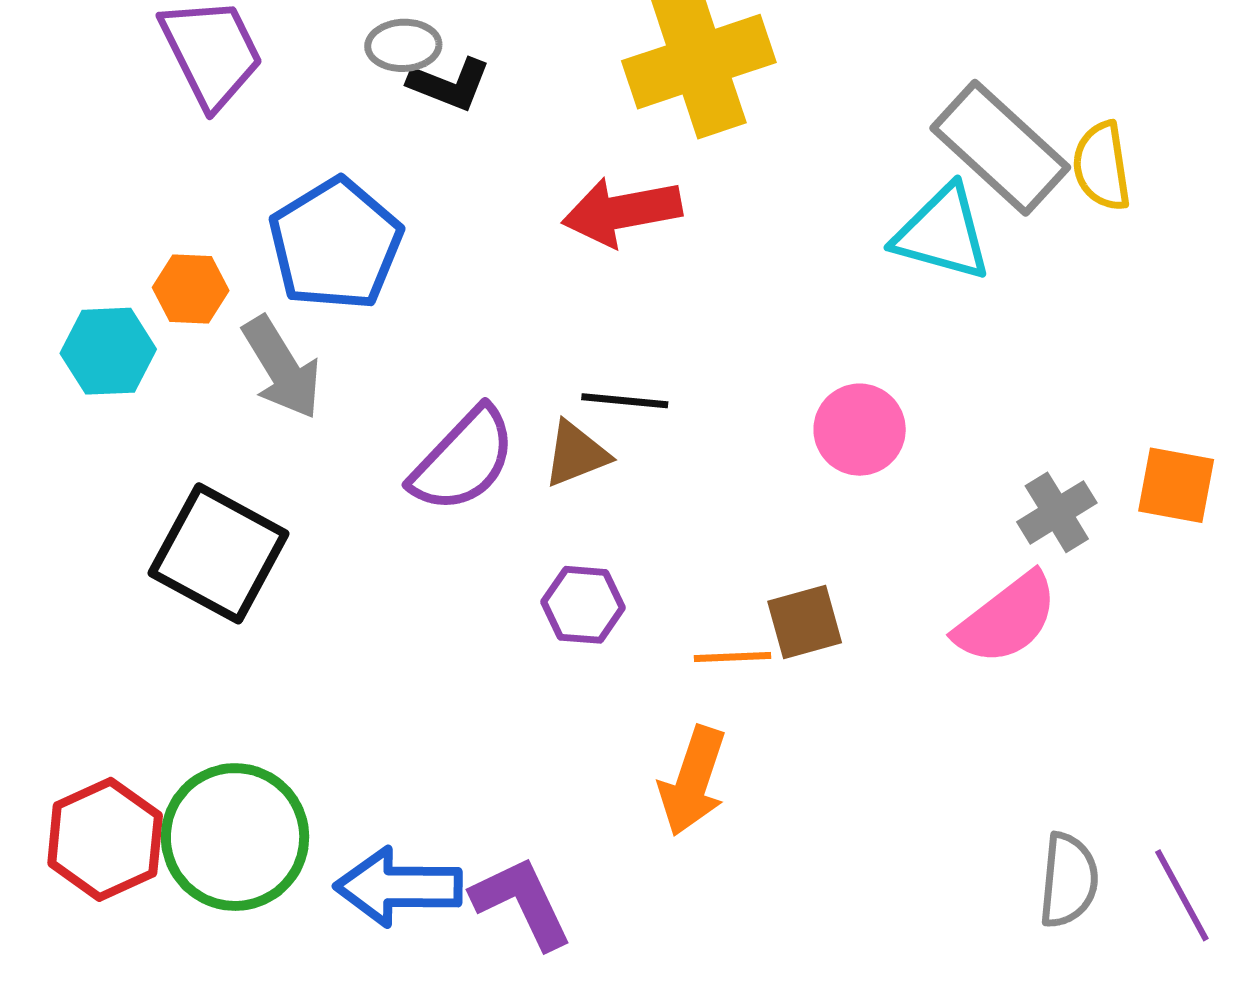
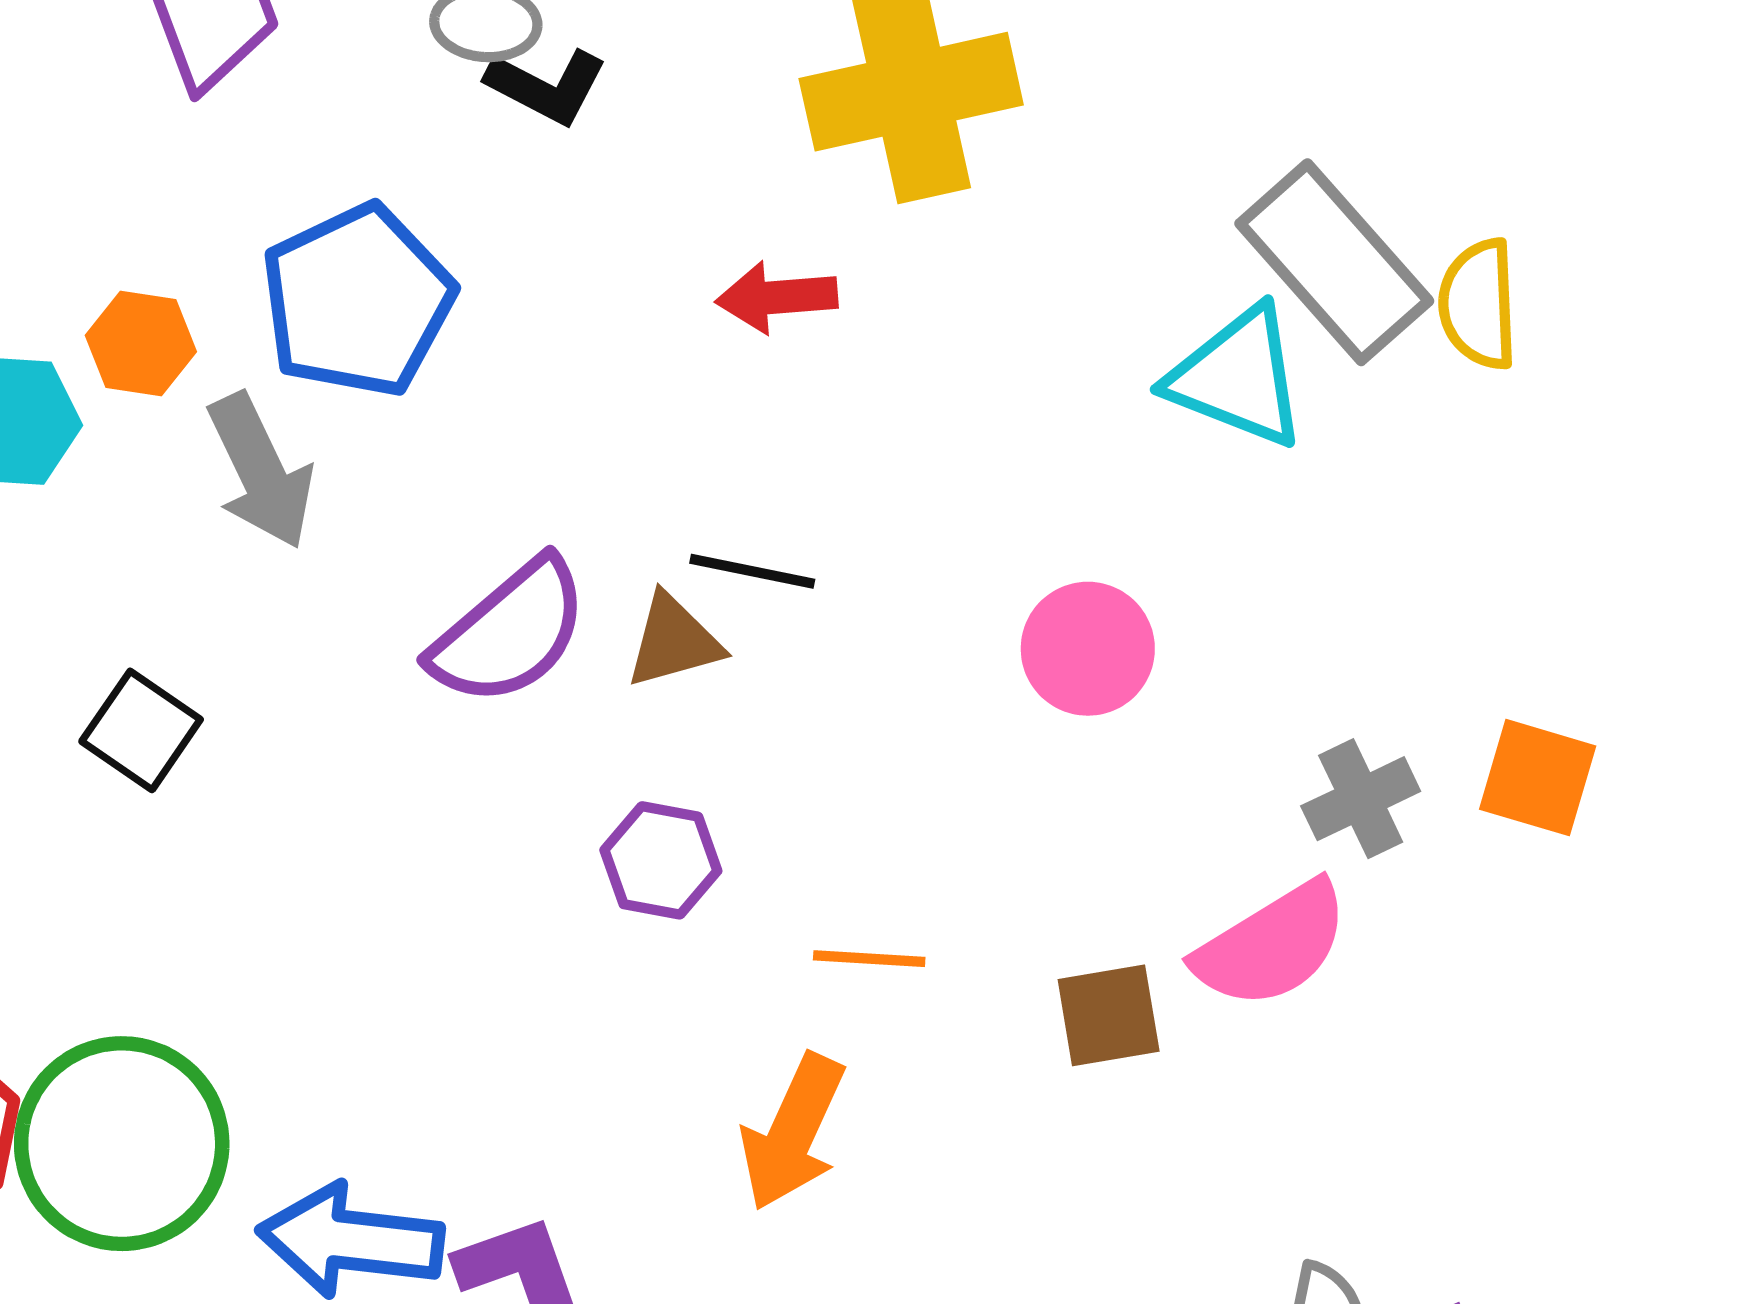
red arrow: (622, 212) -> (777, 297), size x0.7
black square: (219, 553) -> (141, 730), size x0.6
brown square: (805, 622) -> (1109, 1015), moved

